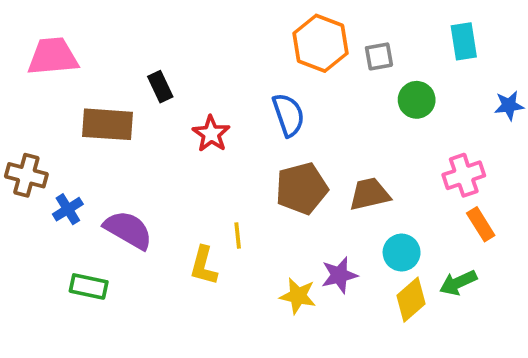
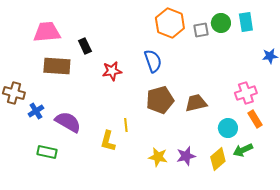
pink trapezoid: (53, 56) -> (47, 32), moved
green circle: (417, 100) -> (221, 23), moved
red star: (211, 134) -> (112, 71), turned 30
cyan circle: (402, 253) -> (228, 128), moved
purple star: (339, 275) -> (186, 156), moved

